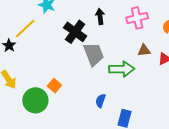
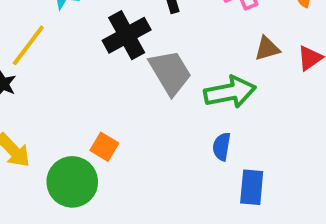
black cross: (75, 32) -> (127, 35), turned 35
blue semicircle: (101, 101) -> (222, 147), moved

